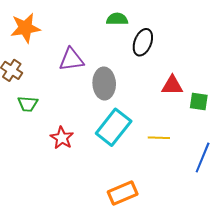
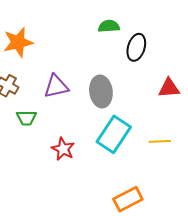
purple triangle: (71, 60) -> (56, 86), moved

